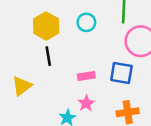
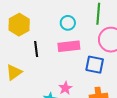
yellow hexagon: (46, 26) -> (19, 25), moved
pink rectangle: (86, 76) -> (69, 46), moved, size x1.5

